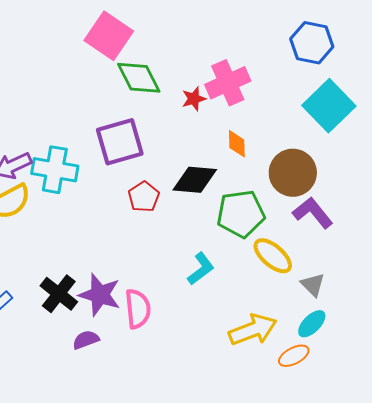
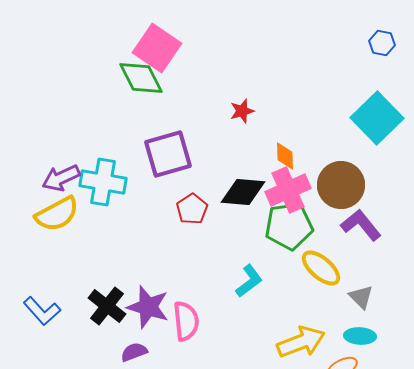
blue hexagon: (312, 43) -> (382, 43), moved, size x0.6
green diamond: (139, 78) -> (141, 78), moved
pink cross: (228, 83) -> (288, 190), moved
cyan ellipse: (312, 324) -> (360, 336), turned 48

